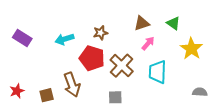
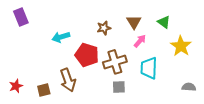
brown triangle: (142, 23) -> (134, 22), turned -42
brown star: (100, 33) -> (104, 28), moved
purple rectangle: (22, 38) -> (21, 17), moved, turned 36
brown cross: (122, 66) -> (115, 62), turned 30
gray square: (115, 97) -> (119, 87), moved

